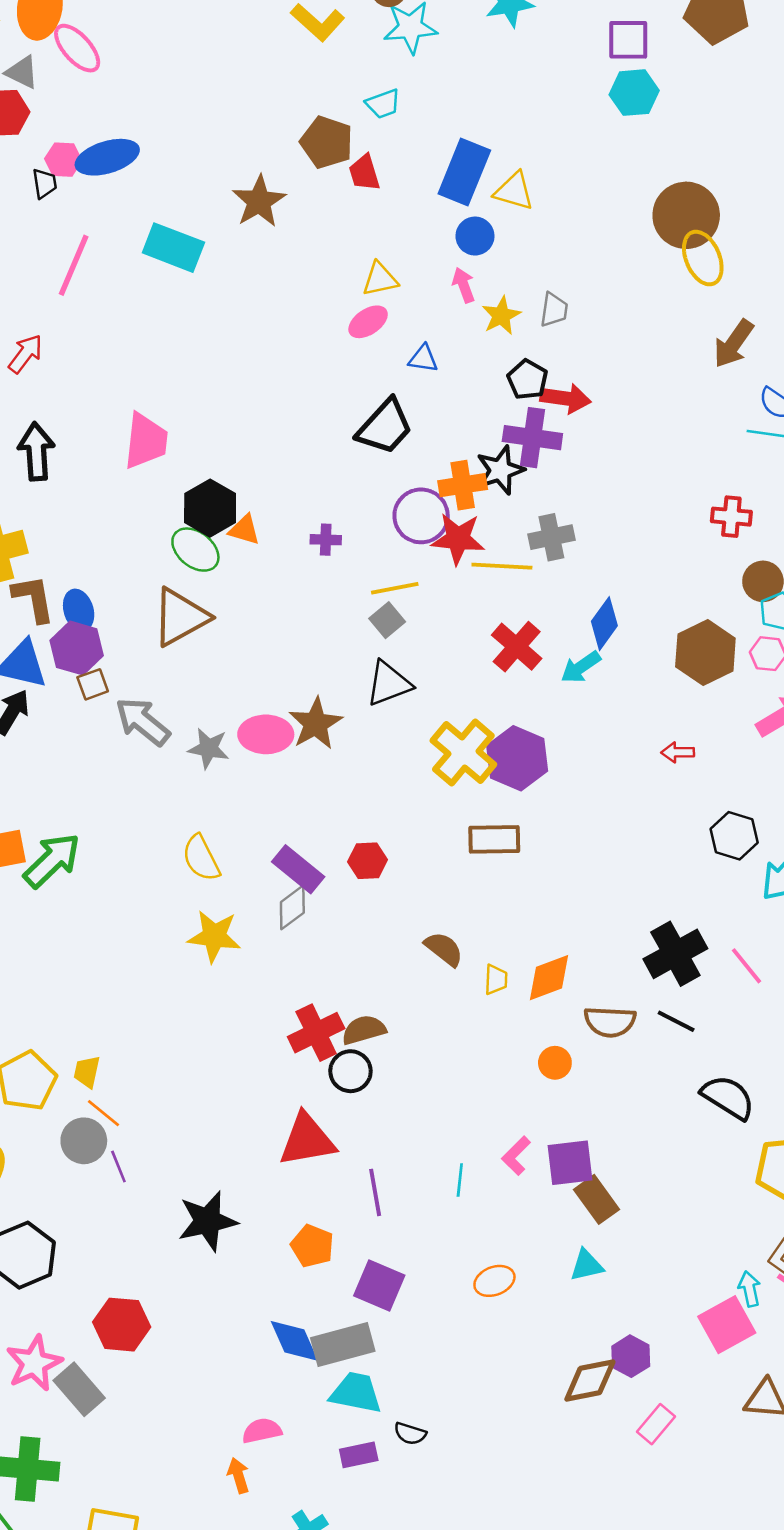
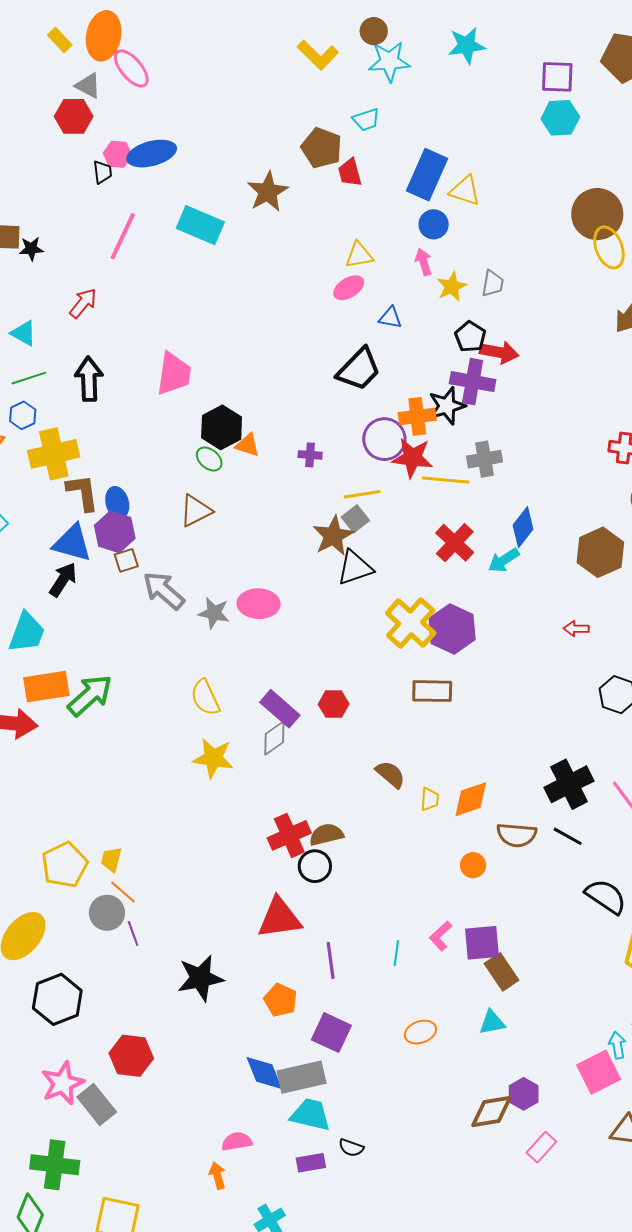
green ellipse: (195, 550) -> (209, 459), size x0.7
brown triangle: (180, 617) -> (196, 511), size x0.7
brown star: (316, 724) -> (333, 536), moved

